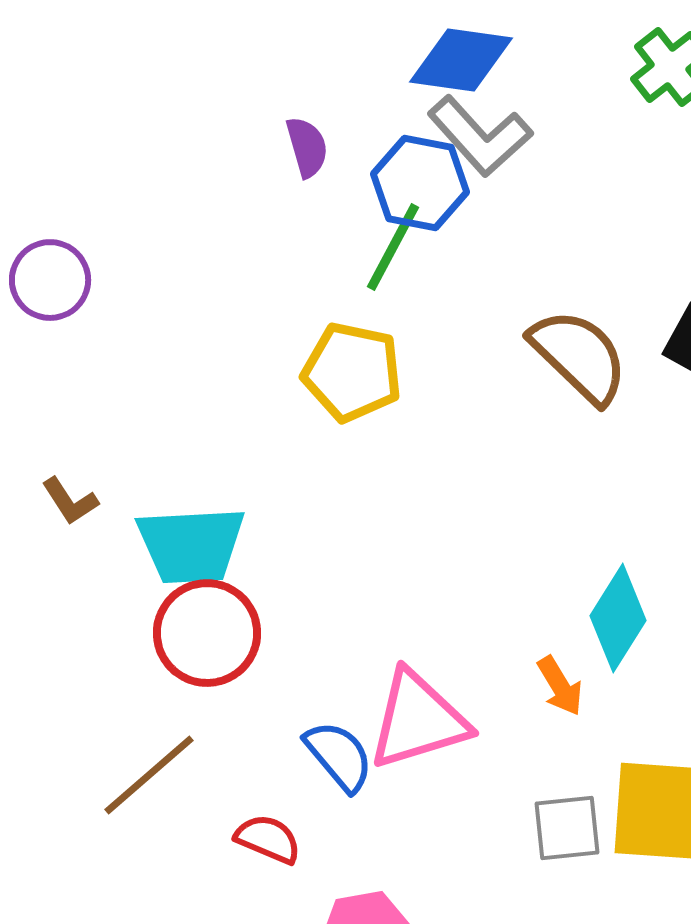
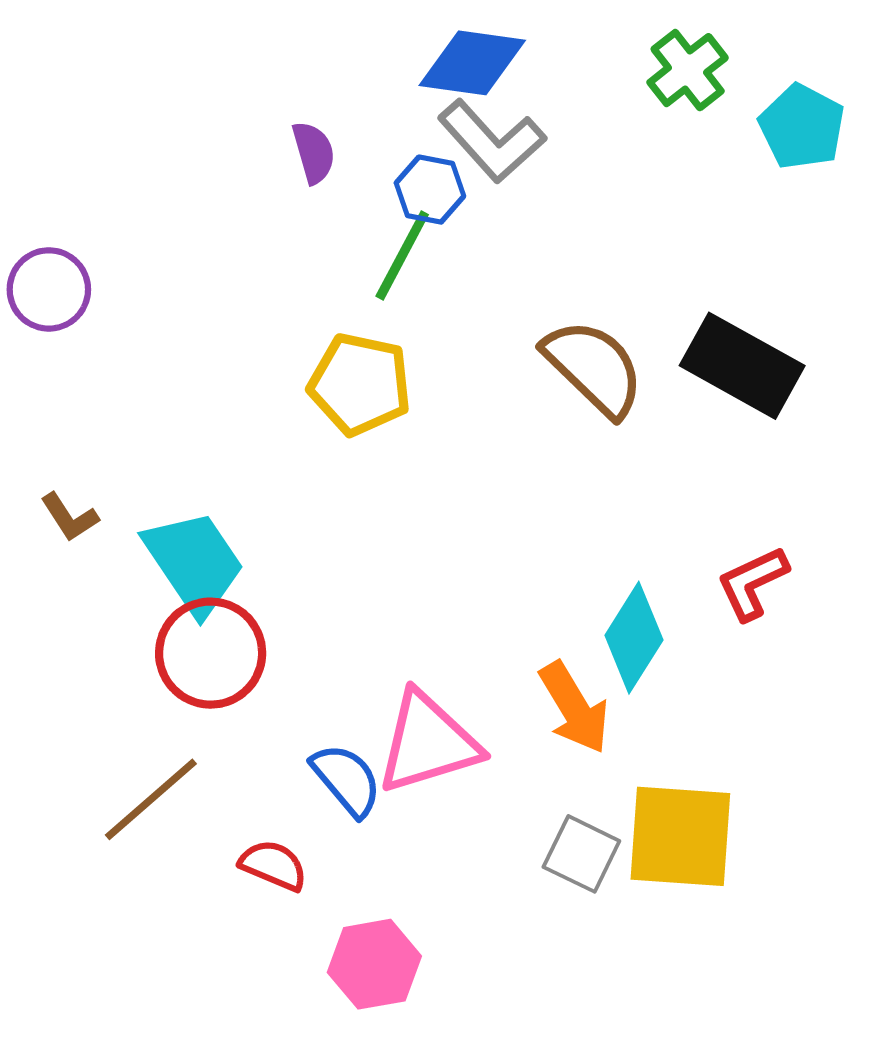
blue hexagon: (420, 183) -> (430, 190), size x0.7
cyan trapezoid: (191, 545) -> (194, 562), turned -121
orange arrow: (560, 686) -> (574, 708), size x1.5
gray square: (567, 828) -> (581, 854), turned 32

